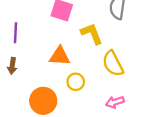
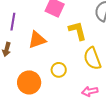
orange triangle: (60, 56) -> (37, 40), moved, turned -30

